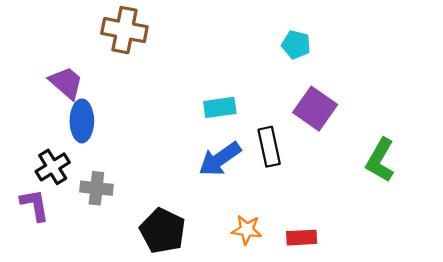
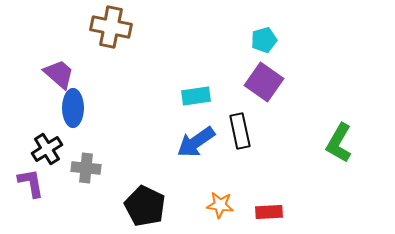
cyan pentagon: (296, 45) -> (264, 40), turned -30
purple square: (315, 109) -> (264, 82), moved

